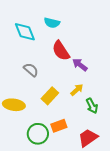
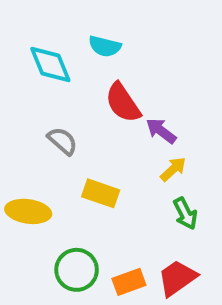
yellow arrow: (77, 90) -> (173, 169), moved
yellow rectangle: (50, 96) -> (101, 193), turned 66
orange rectangle: (59, 126) -> (129, 282), moved

